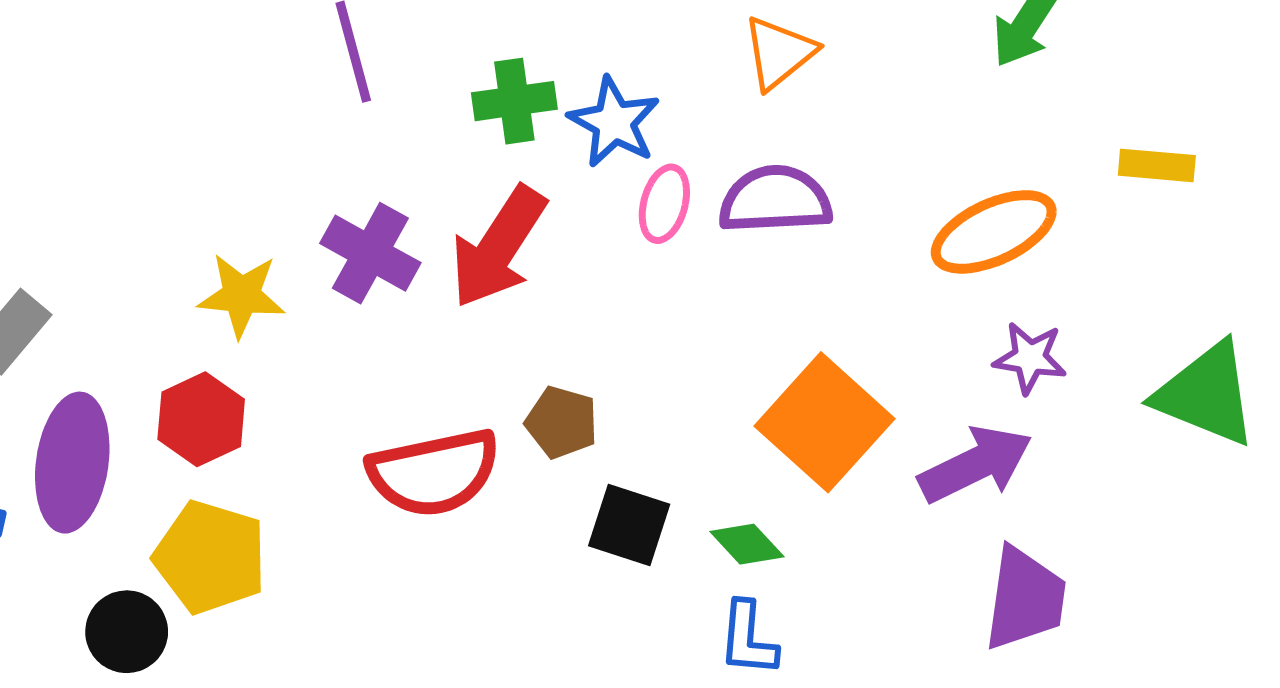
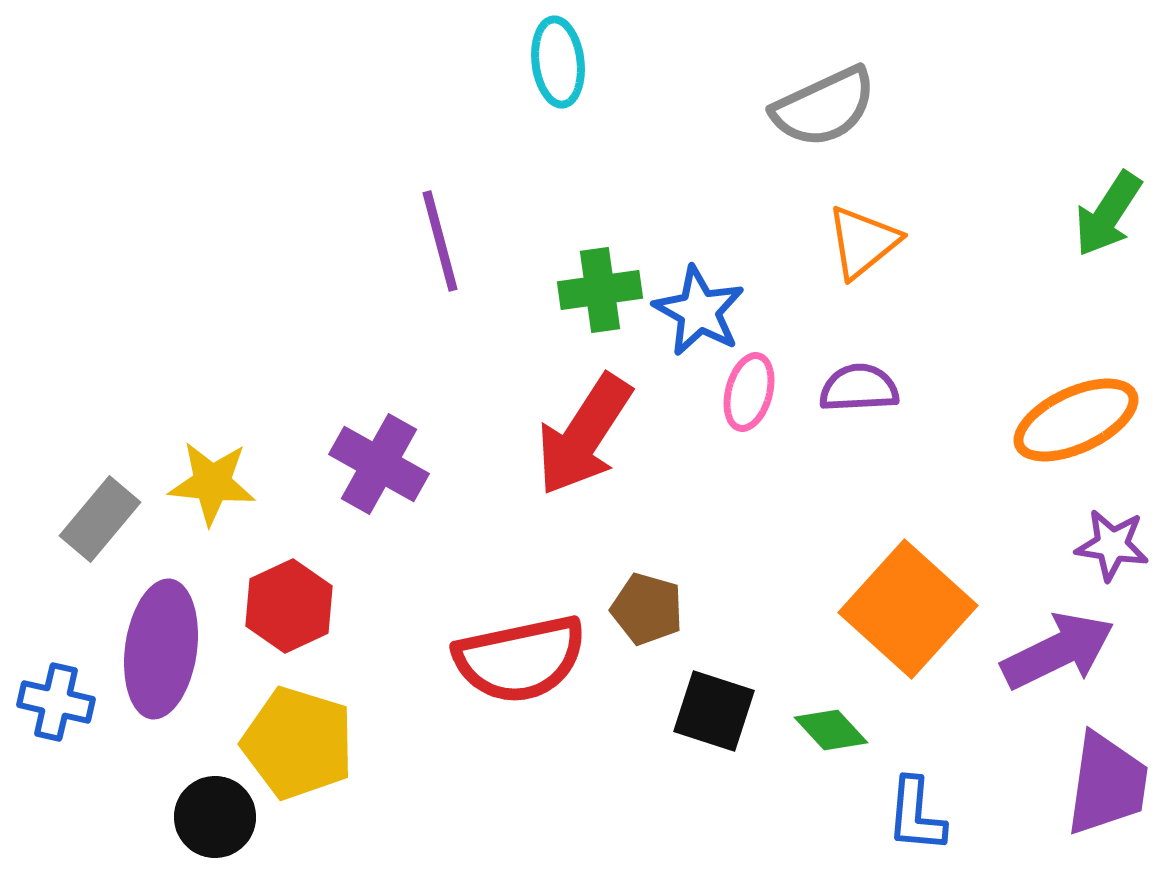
purple semicircle: (775, 200) -> (859, 388), size x0.7
purple cross: (370, 253) -> (379, 464), moved
yellow star: (241, 295) -> (212, 483), moved
blue L-shape: (748, 639) -> (916, 815), moved

